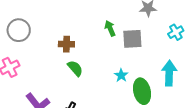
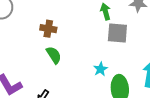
green arrow: (110, 28) -> (105, 12), moved

